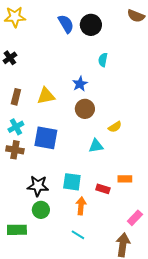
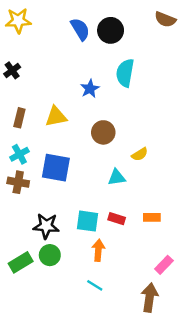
cyan semicircle: (103, 60) -> (125, 73), size x1.6
blue star: (80, 84) -> (90, 89), moved
red rectangle: (103, 189) -> (117, 219), moved
green rectangle: (17, 230) -> (21, 262), moved, turned -30

